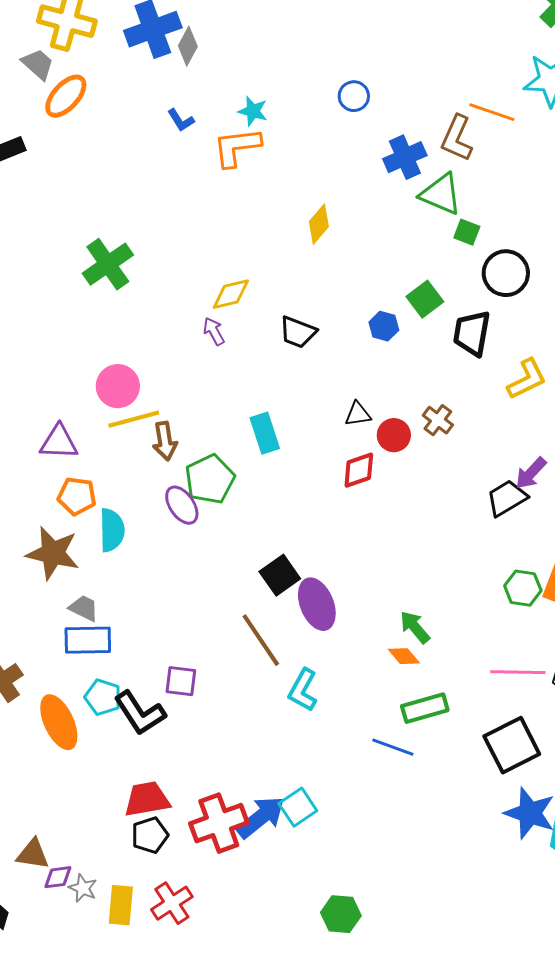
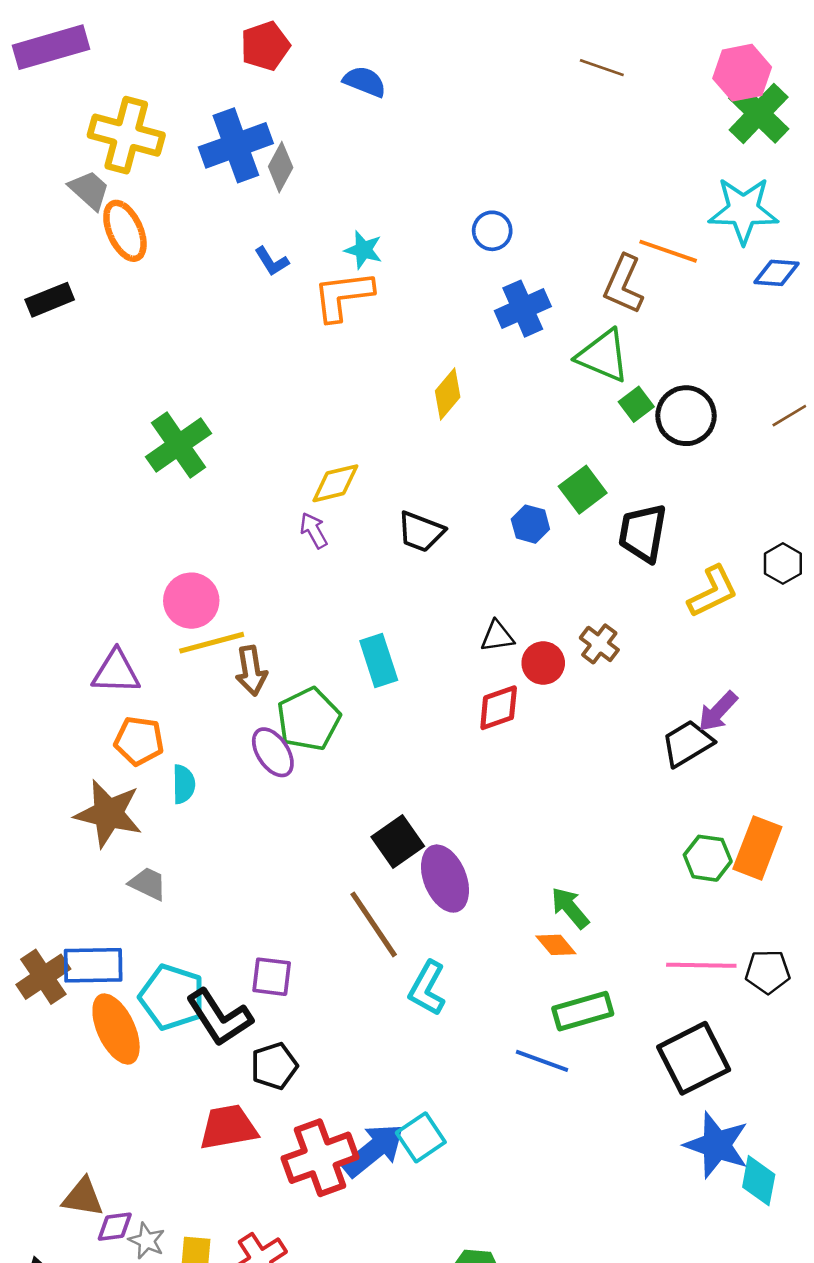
orange ellipse: (66, 96) -> (125, 231), turned -66
blue cross: (405, 157) -> (523, 309), moved
green square: (467, 232) -> (636, 404), turned 32
black circle: (506, 273) -> (686, 416), moved
cyan semicircle: (112, 530) -> (184, 784), size x0.7
blue rectangle: (88, 640) -> (93, 965), moved
cyan pentagon: (103, 697) -> (172, 997), size x1.4
black pentagon: (150, 835) -> (274, 1066), moved

